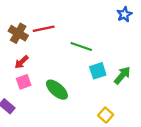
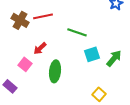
red arrow: (22, 62) -> (40, 48), moved
pink square: (24, 82) -> (25, 64), turned -32
green ellipse: (57, 90) -> (55, 71), turned 55

